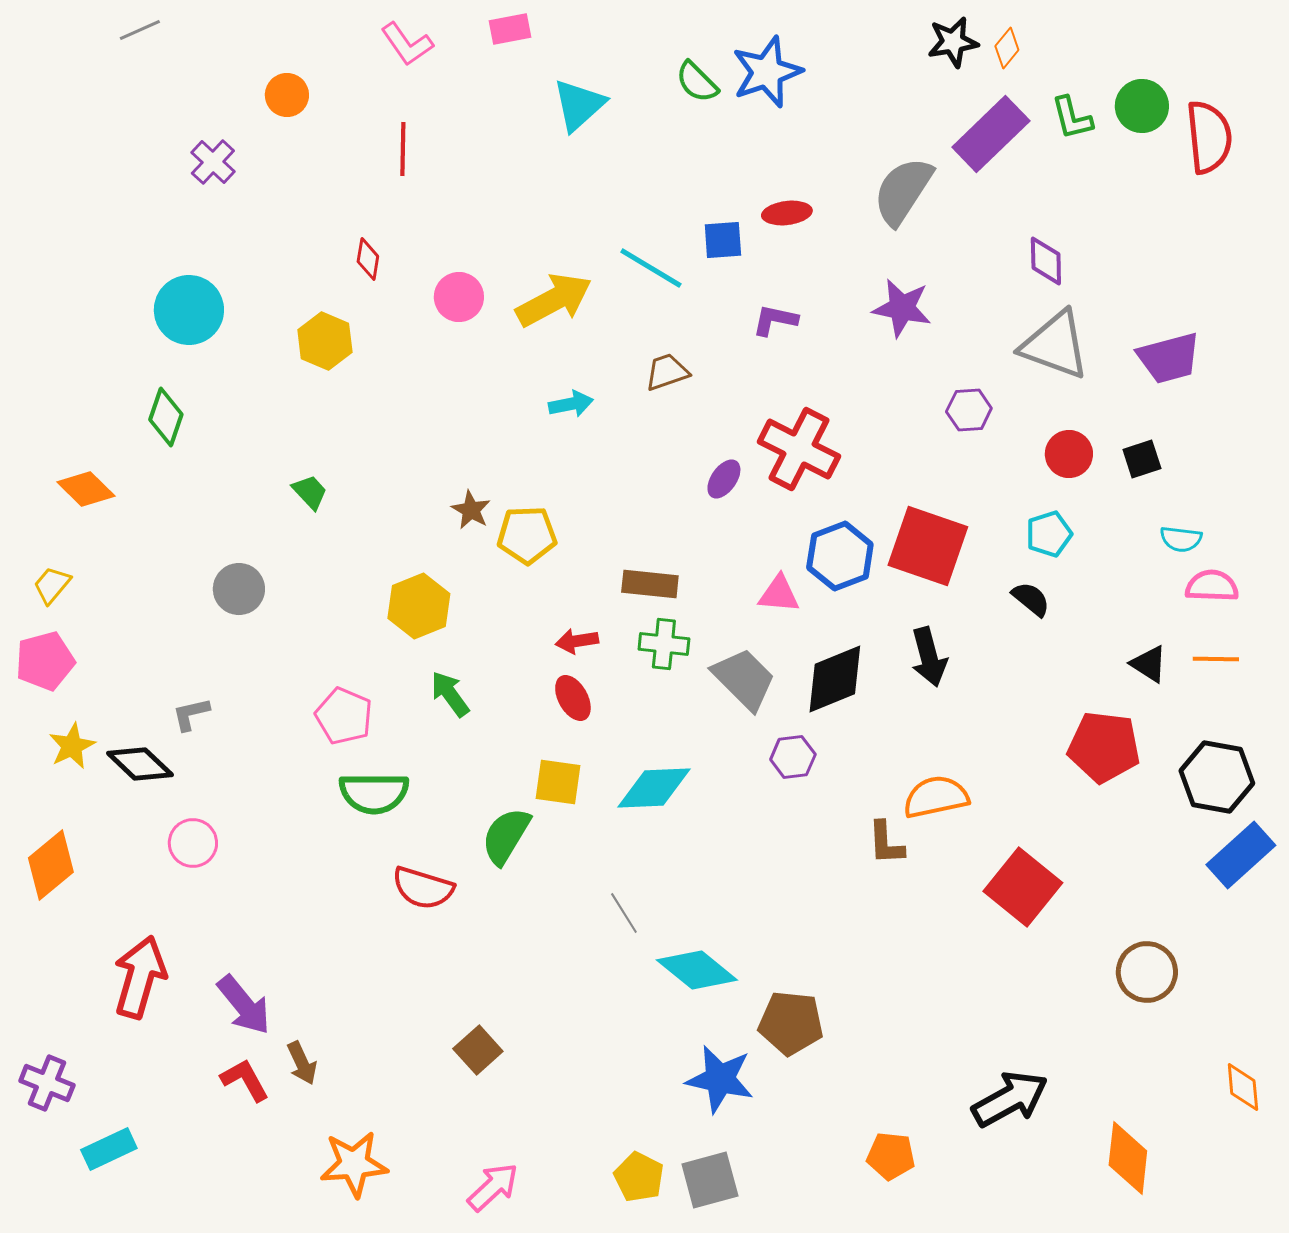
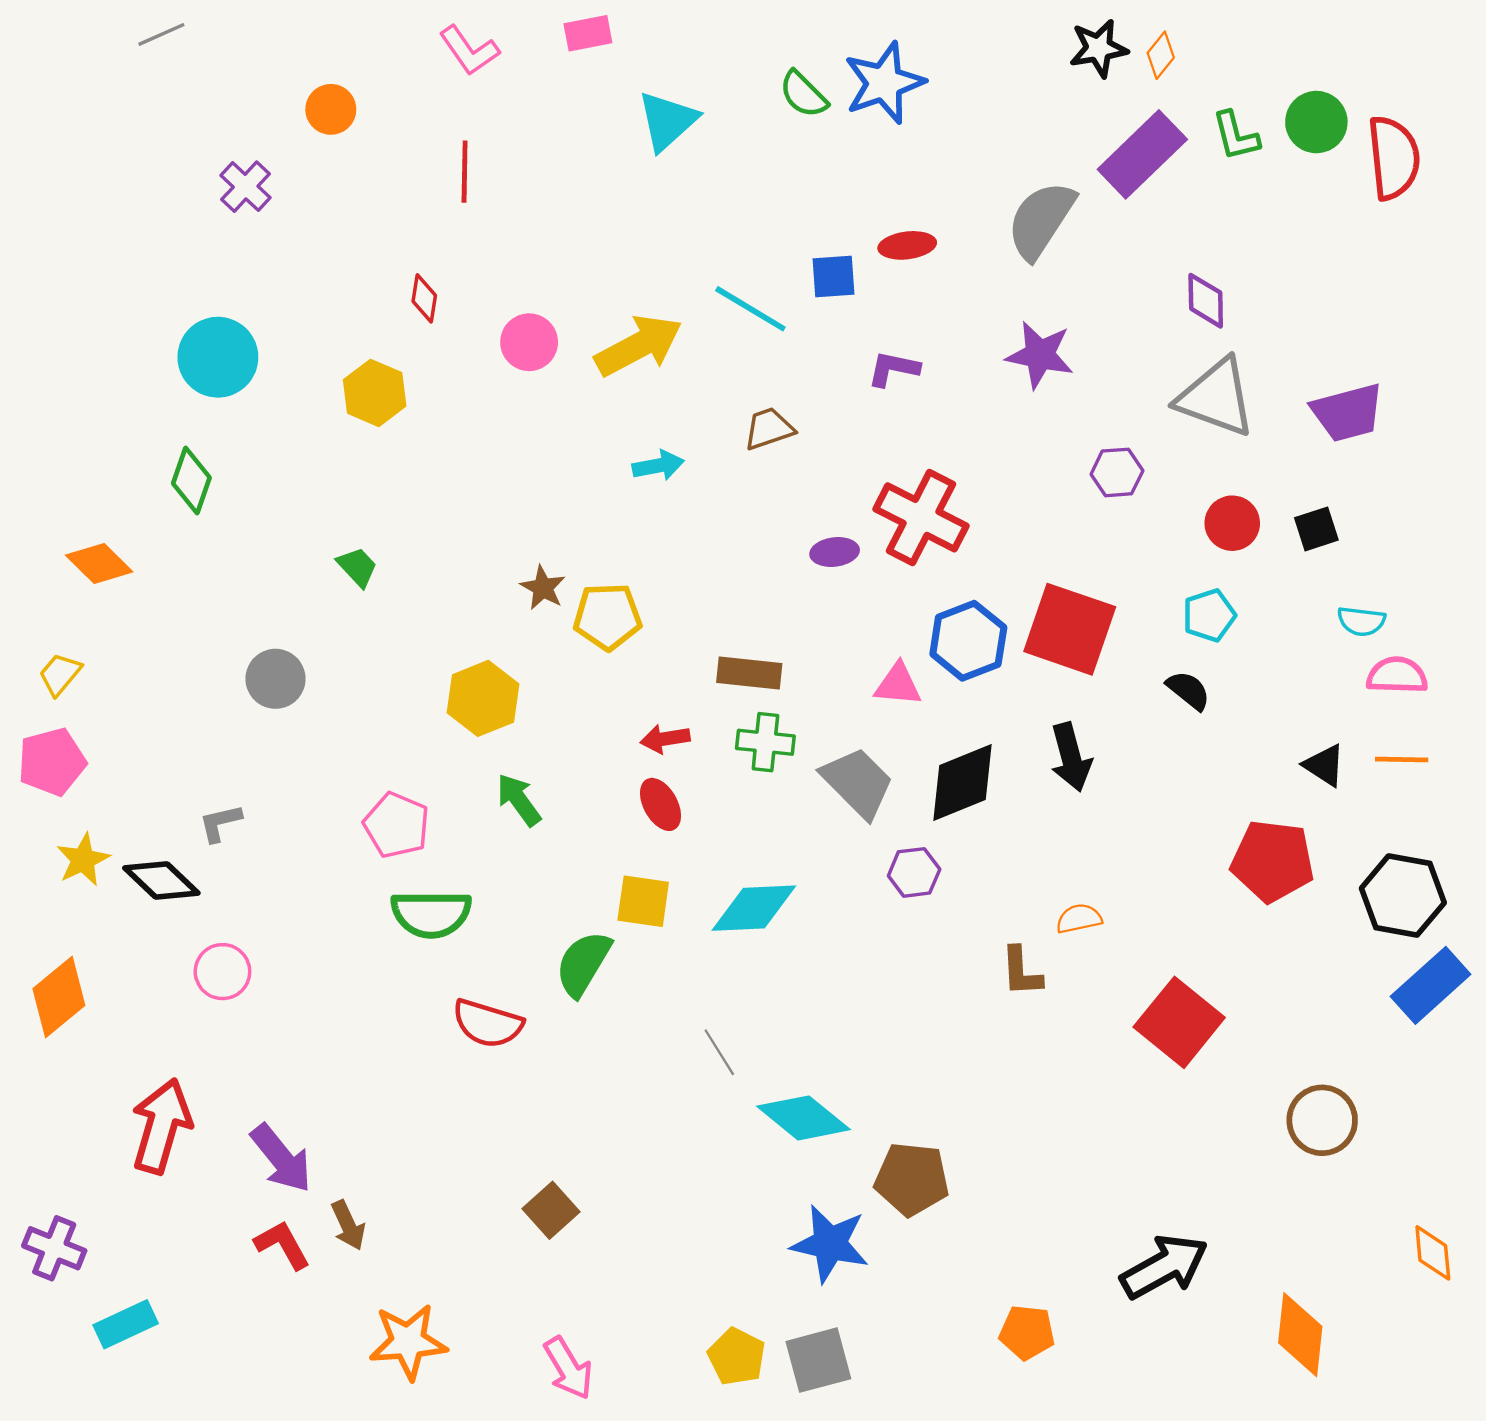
purple ellipse: (724, 479) -> (835, 552), turned 48
orange semicircle: (936, 797) -> (1079, 919), size x0.6
pink arrow: (493, 1187) -> (568, 1368), turned 102

